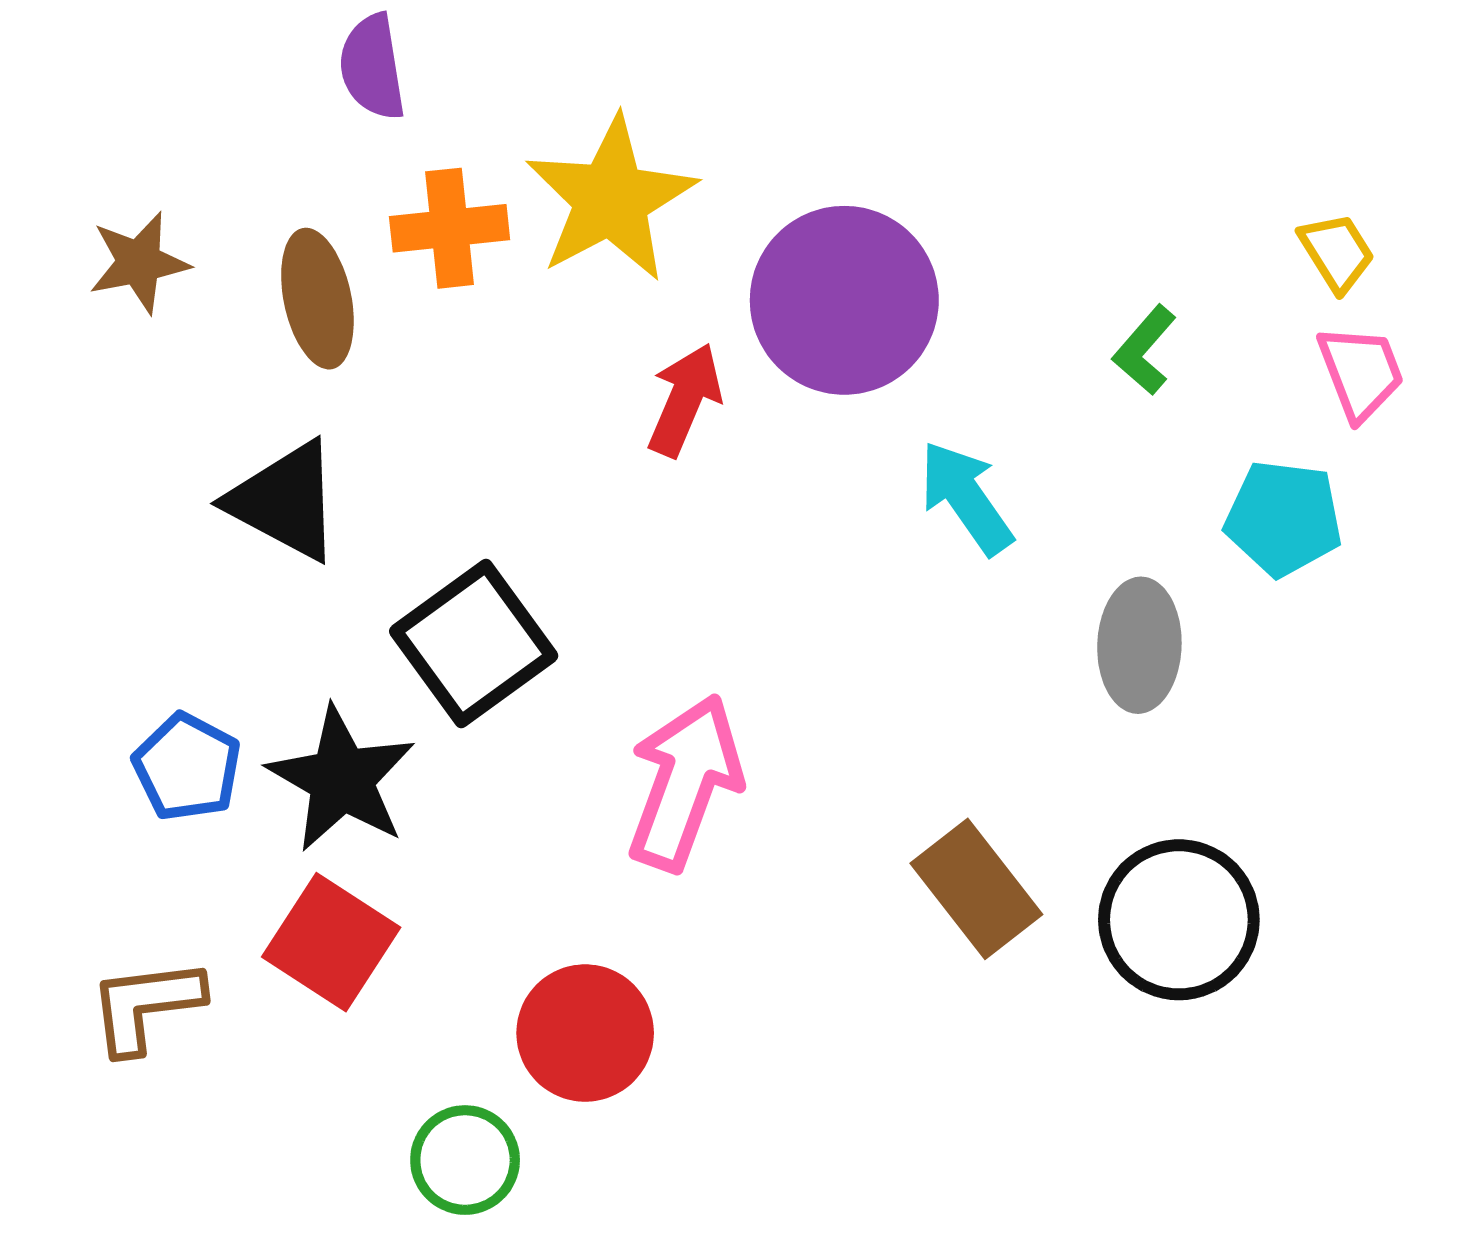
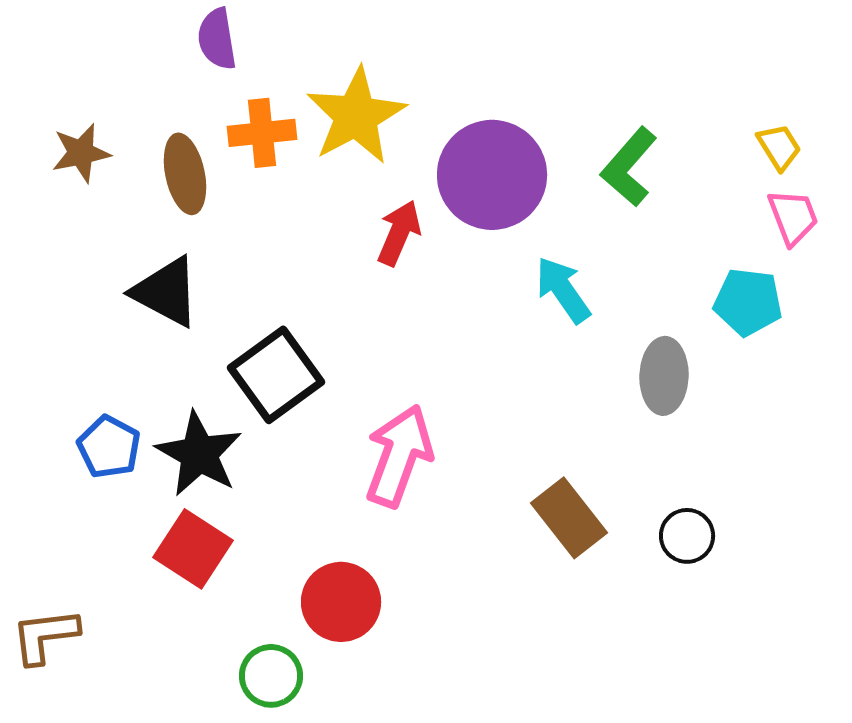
green L-shape: (1145, 350) -> (629, 167), moved, size x1.5
black circle: (1179, 920) -> (687, 536), size x0.6
brown L-shape: (146, 1006) -> (45, 636), moved

